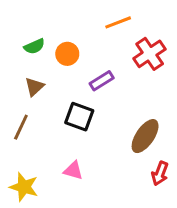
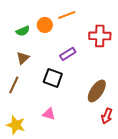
orange line: (118, 22) -> (67, 15), moved
orange circle: (67, 54) -> (45, 25), moved
red cross: (150, 54) -> (100, 36), turned 35

